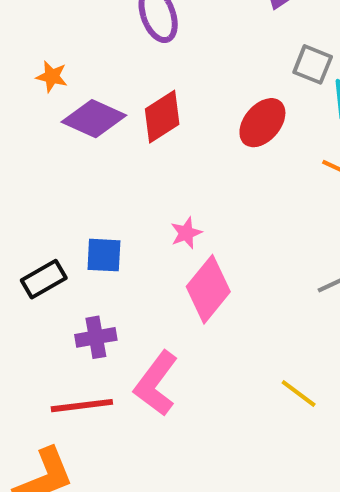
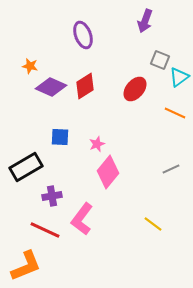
blue square: (104, 255) -> (60, 137), moved
black rectangle: (44, 279) -> (26, 167), size x1.5
red line: (82, 406) -> (45, 230), turned 32

